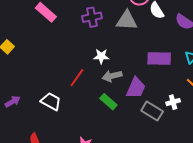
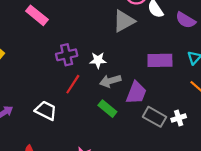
purple cross: (92, 17) -> (67, 55), moved
gray triangle: (127, 21) -> (124, 21), turned -30
white cross: (173, 102) -> (179, 118), moved

